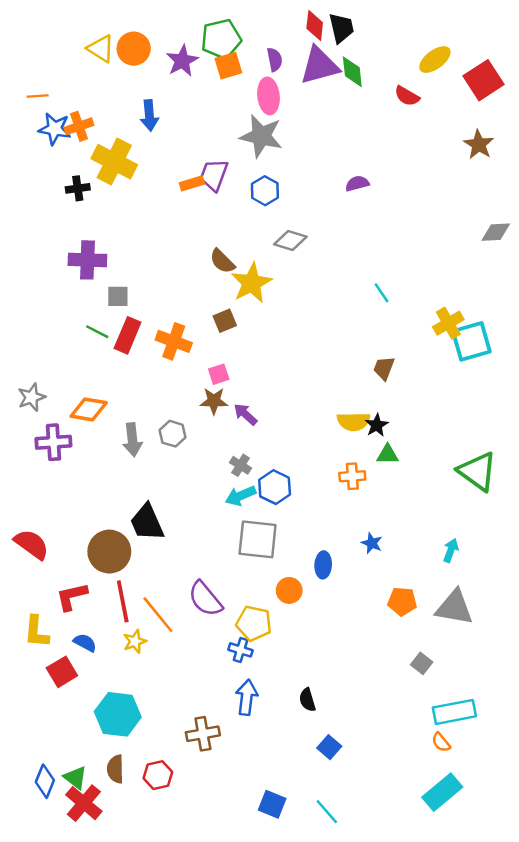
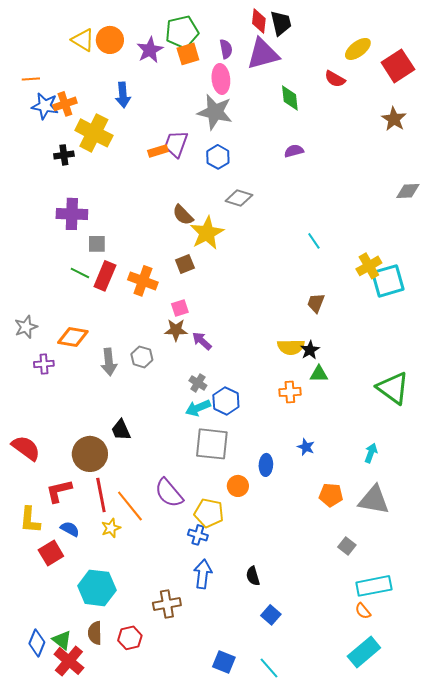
green diamond: (352, 72) -> (290, 98), moved
purple cross: (53, 442) -> (44, 364), size x0.7
black trapezoid: (147, 522) -> (121, 430), size x0.7

